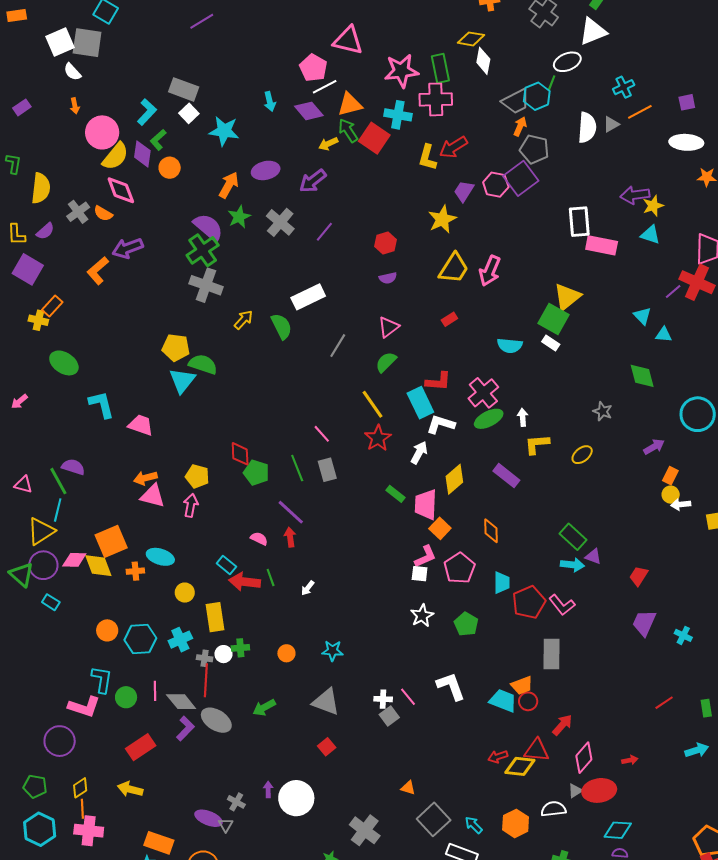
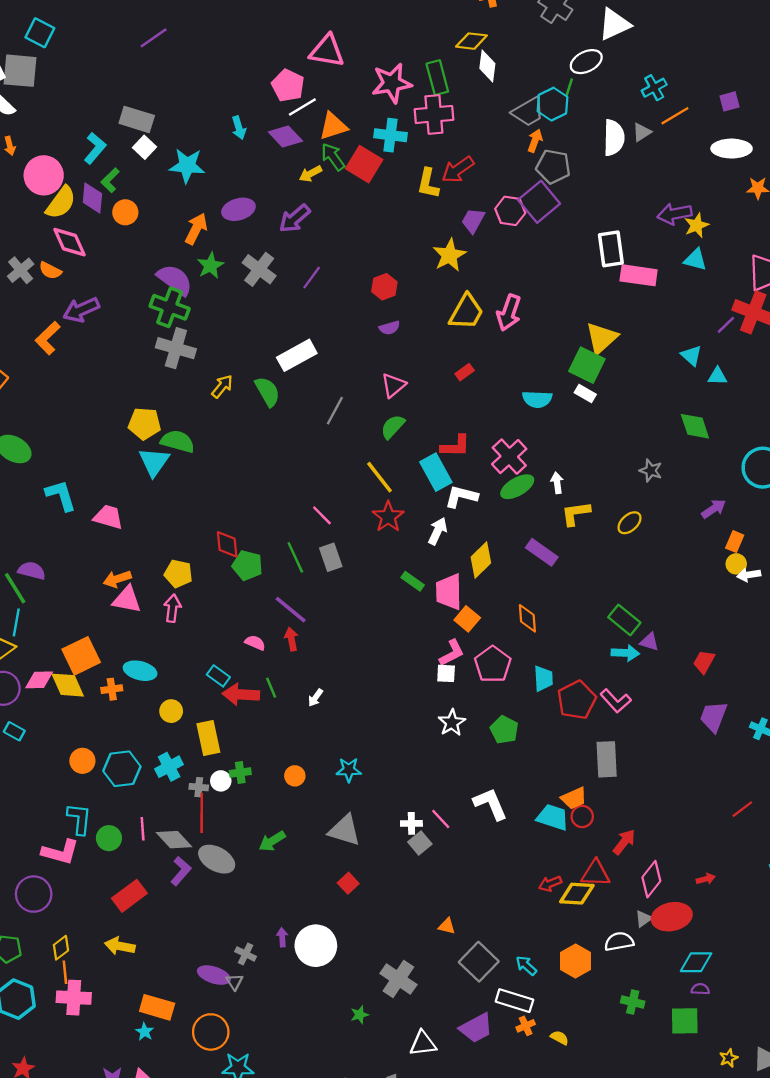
green cross: (203, 250) -> (170, 307), turned -32

